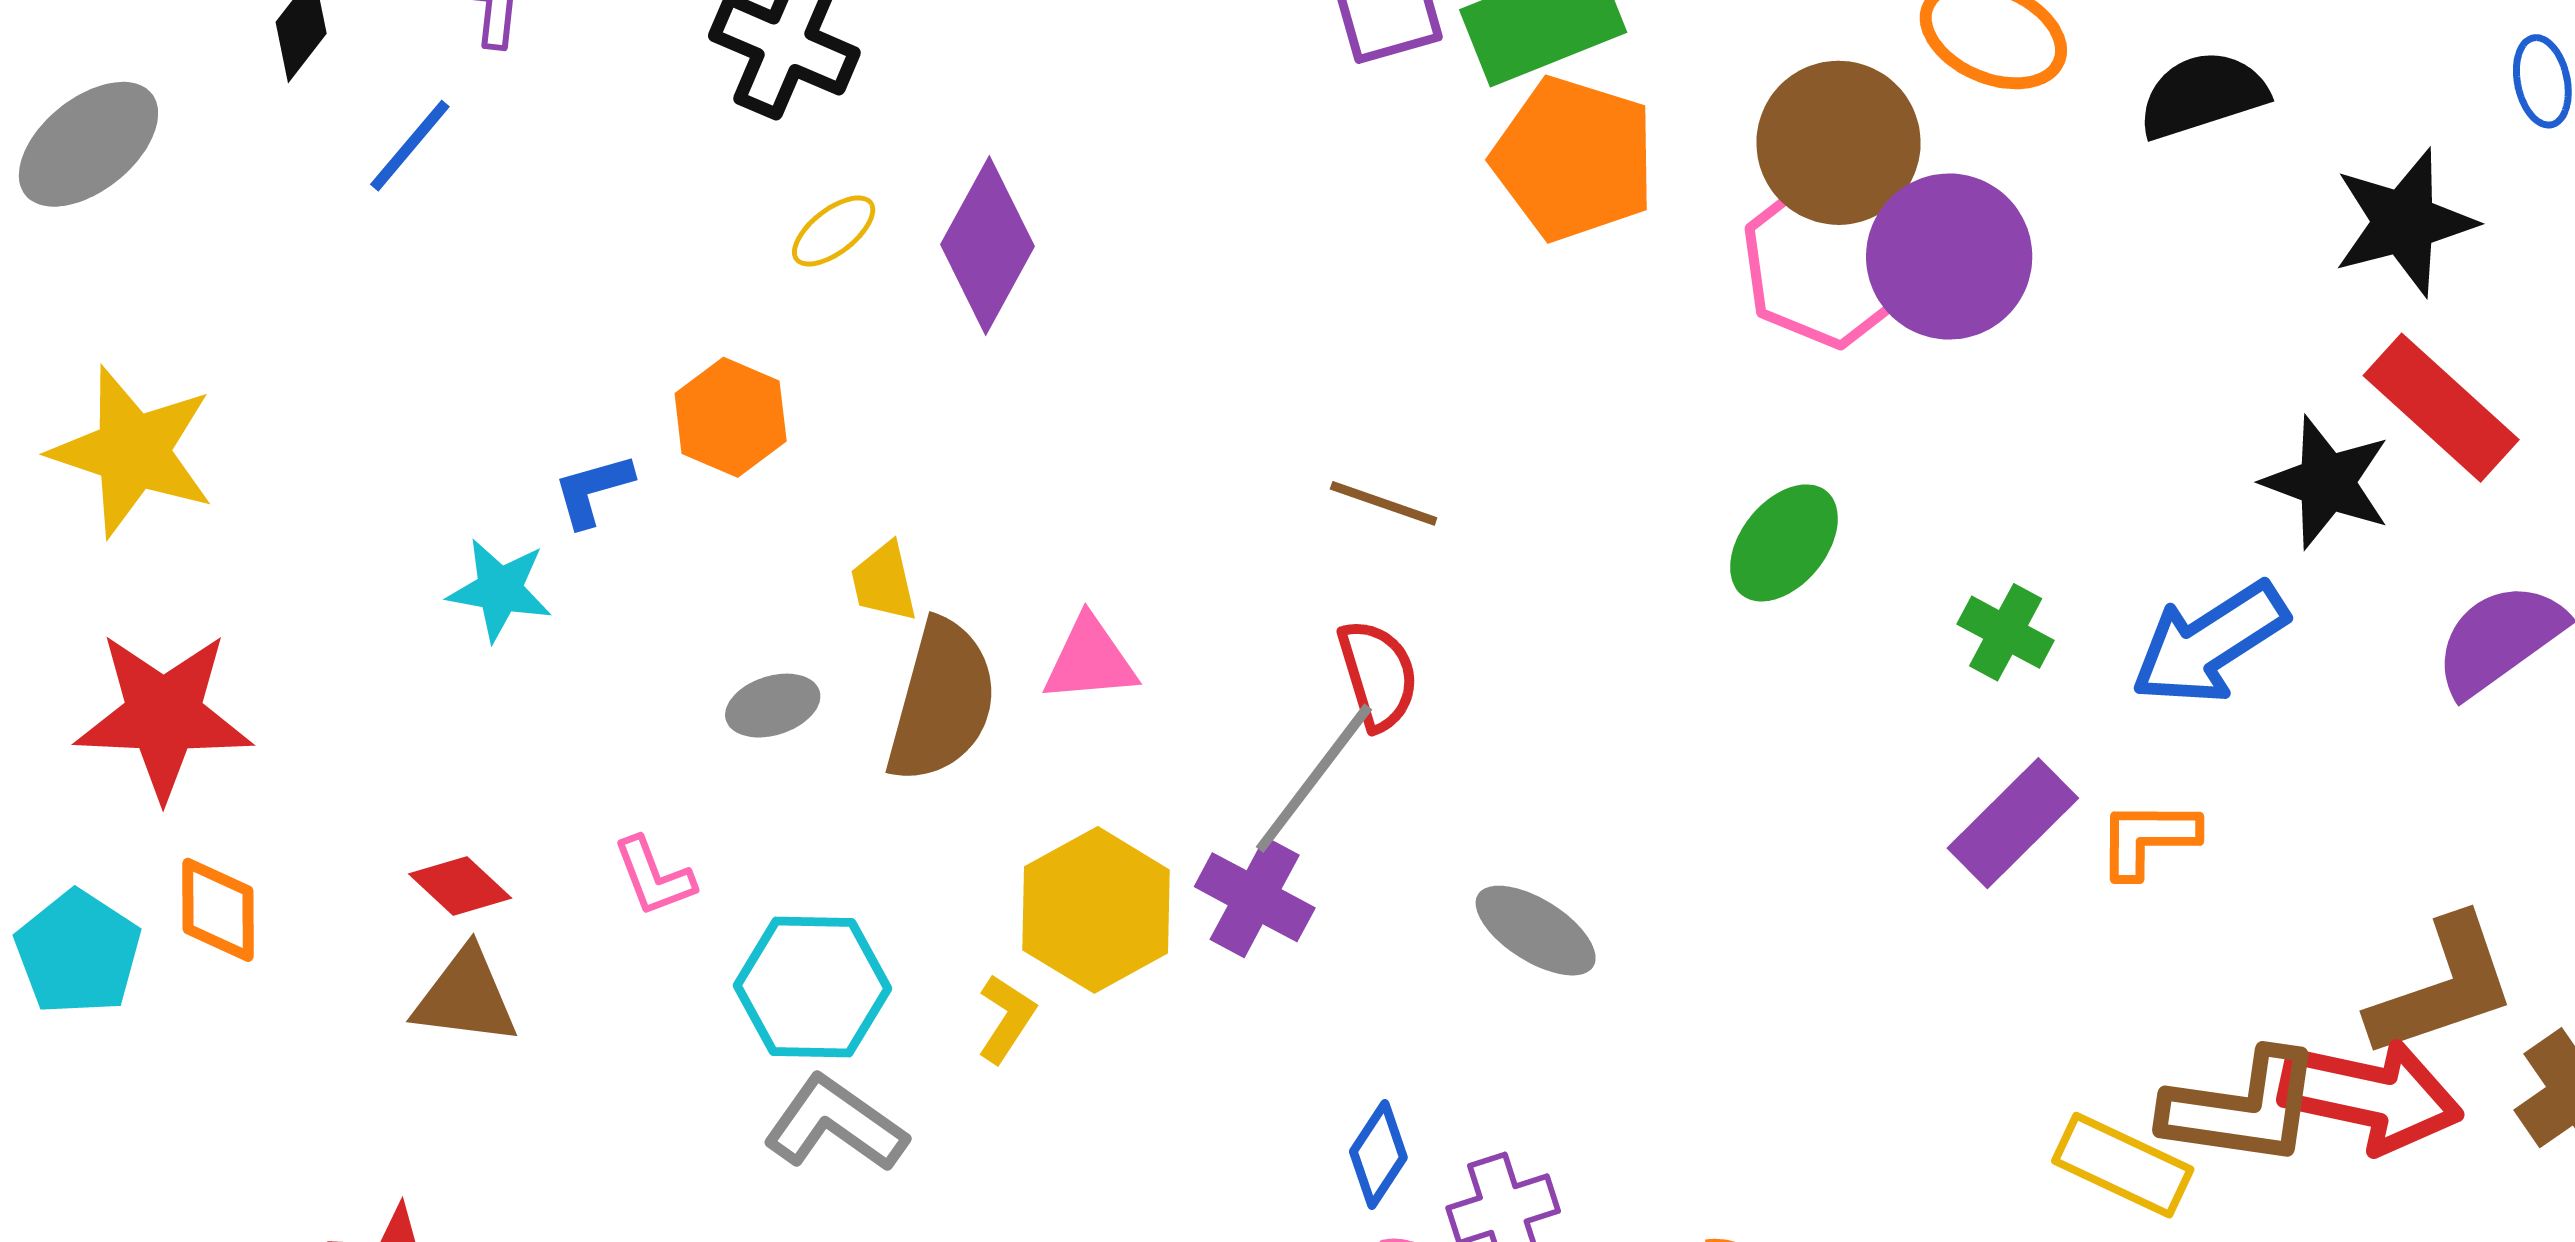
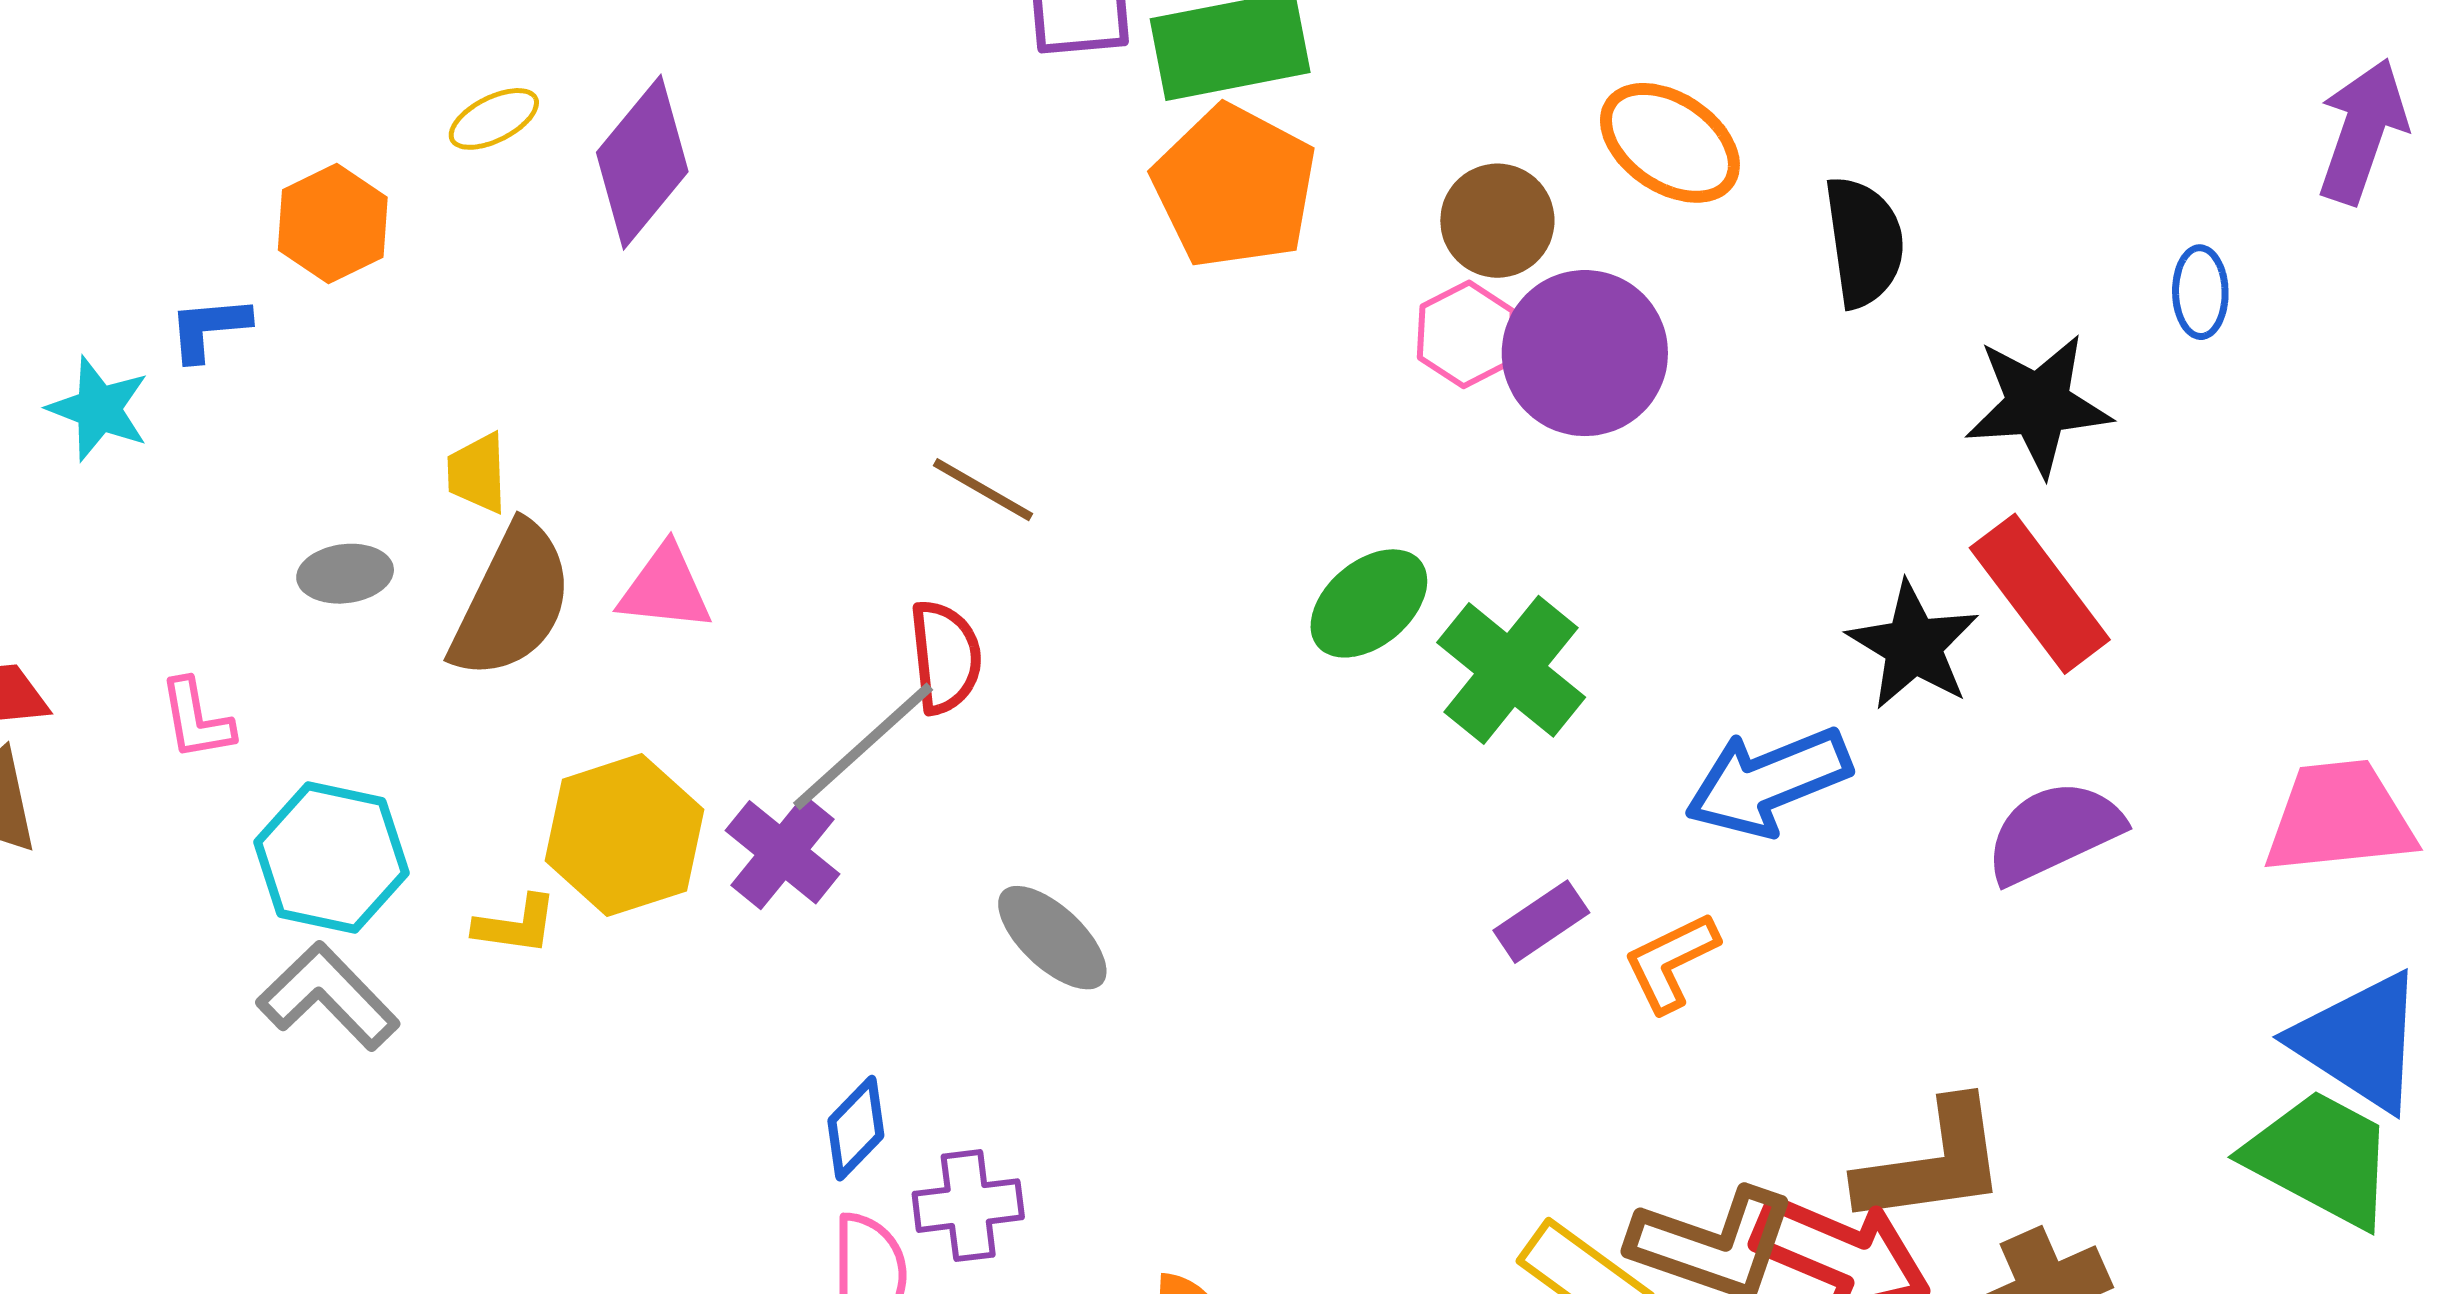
black semicircle: (2203, 95) -> (1864, 242), turned 89
brown circle: (1838, 143) -> (1497, 221), size x0.7
pink hexagon: (1829, 260) -> (1466, 334), size x0.6
orange hexagon: (731, 417) -> (333, 224), moved
green cross: (2006, 632) -> (1511, 670), moved, size x1.6
purple rectangle: (2013, 823) -> (1541, 922), size x0.7
orange L-shape: (2148, 839) -> (1671, 962), turned -37
yellow L-shape: (1006, 1018) -> (516, 925), turned 54

